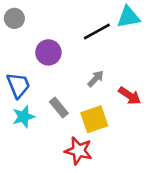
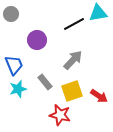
gray arrow: (96, 79) -> (73, 60), size x1.5
red arrow: (130, 96) -> (99, 96), moved

